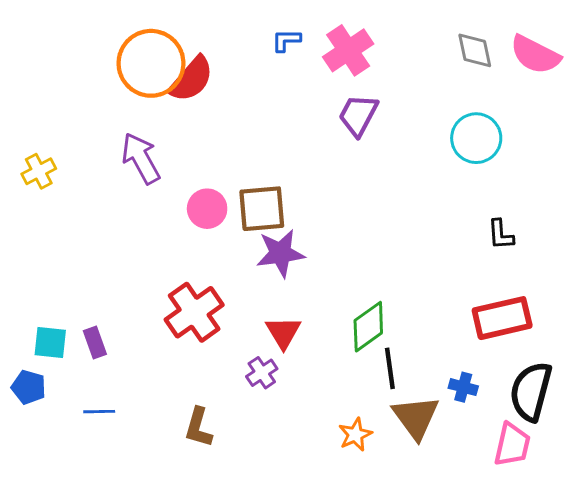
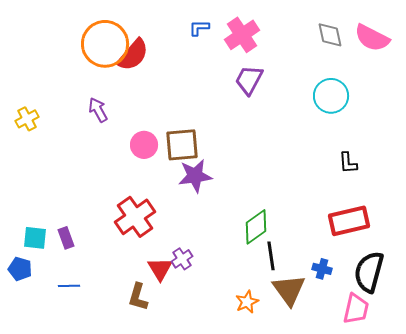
purple arrow: (141, 158) -> (98, 110), size x0.7
red triangle: (283, 332) -> (160, 269), moved

